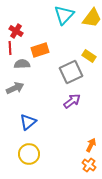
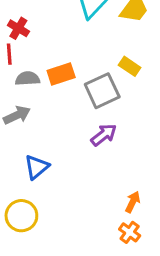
orange rectangle: (40, 50) -> (61, 74), moved
yellow circle: (29, 154) -> (21, 216), moved

